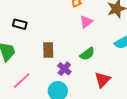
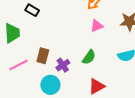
brown rectangle: (48, 50) -> (43, 56), moved
green semicircle: (87, 54) -> (89, 57), turned -35

